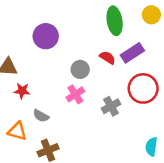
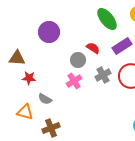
green ellipse: (115, 21) -> (107, 19), turned -30
red semicircle: (107, 58) -> (93, 48), moved
gray cross: (111, 106) -> (103, 75), moved

